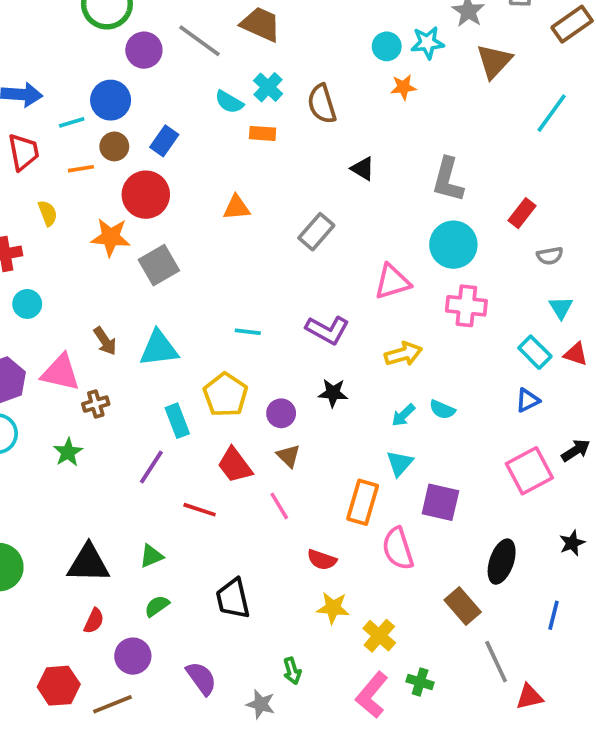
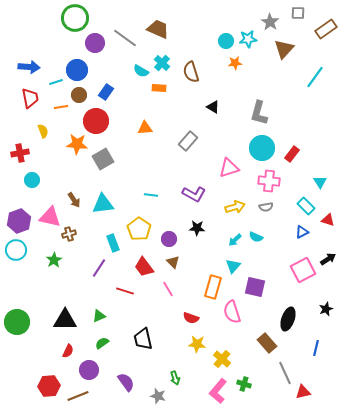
red rectangle: (522, 213) -> (292, 154), moved
gray semicircle: (550, 256) -> (266, 207), moved
red triangle: (576, 354) -> (328, 220), moved

